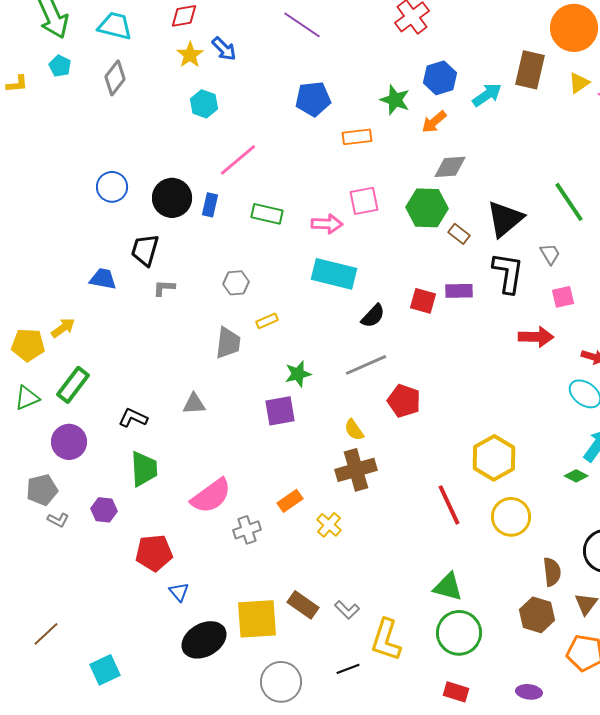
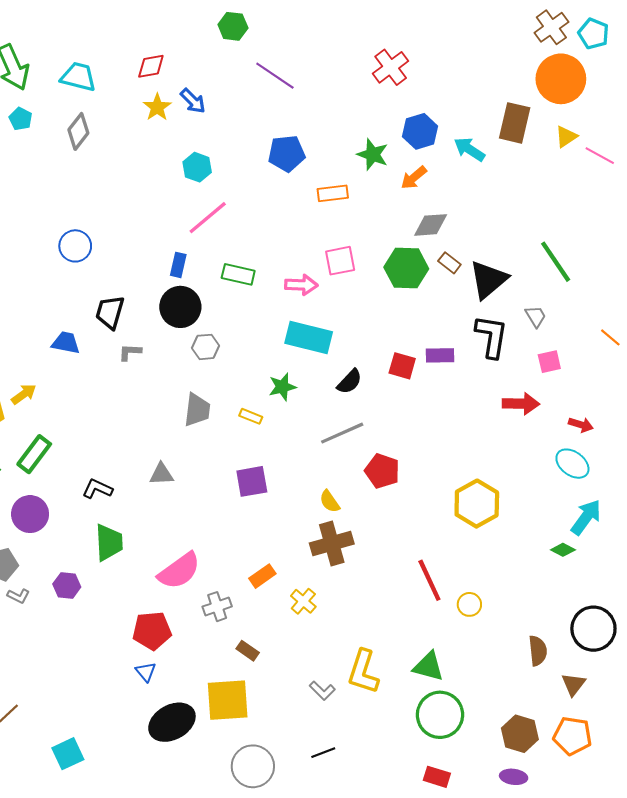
cyan arrow: (487, 95) -> (469, 149), turned -112
cyan hexagon: (204, 104) -> (197, 167), moved
black circle: (172, 198) -> (180, 307), moved
brown rectangle: (459, 234) -> (449, 263), moved
yellow rectangle: (267, 321) -> (251, 416), moved, turned 45
green star: (298, 374) -> (282, 387), moved
yellow hexagon: (494, 458) -> (477, 504), moved
yellow circle: (511, 517) -> (469, 604), moved, size x0.6
red pentagon: (154, 553) -> (152, 631), moved
brown rectangle: (303, 605) -> (248, 651), moved, size x0.7
brown hexagon: (537, 615) -> (520, 734), moved
yellow L-shape: (386, 640) -> (363, 672), moved

